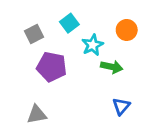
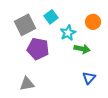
gray square: (34, 34) -> (25, 25), size x1.5

